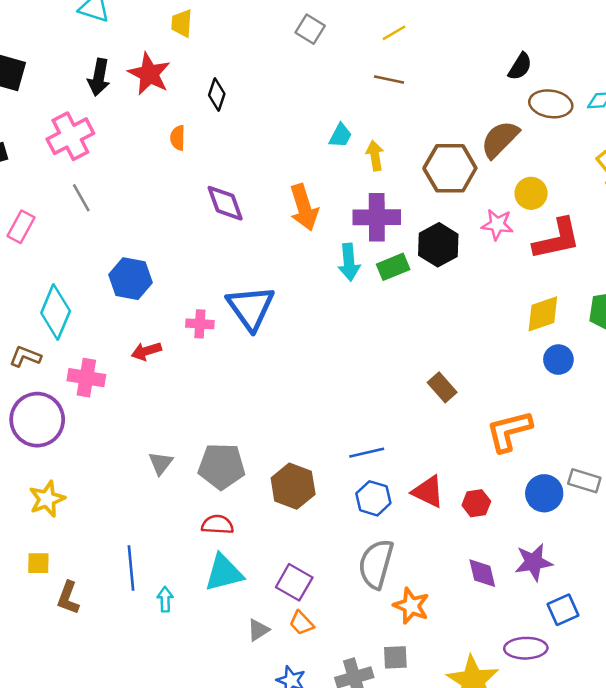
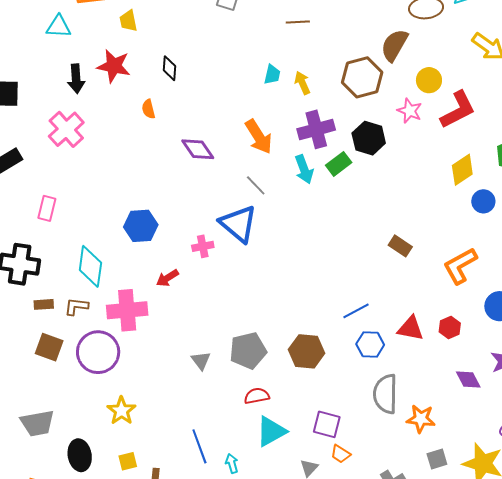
gray line: (81, 198) -> (256, 185), moved
pink star: (497, 225) -> (410, 111), turned 30
pink cross: (86, 378) -> (127, 310), size x1.4
gray square: (395, 657) -> (437, 459), moved

